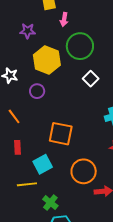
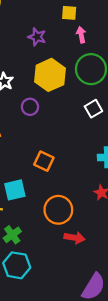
pink arrow: (64, 19) -> (81, 35), turned 144
orange square: (61, 134) -> (44, 161), size x0.7

